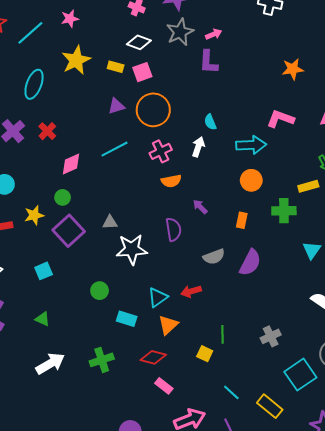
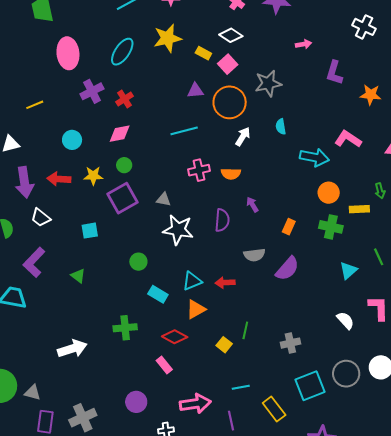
gray star: (180, 32) -> (268, 83), moved
purple L-shape: (208, 62) -> (334, 73), moved
pink square: (142, 72) -> (228, 64), turned -36
white arrow: (198, 147) -> (243, 137), moved
pink cross: (161, 151) -> (199, 170), moved
pink diamond: (71, 164) -> (120, 134), moved
orange circle: (251, 180) -> (329, 193), moved
white arrow: (50, 364) -> (72, 349), moved
pink rectangle: (164, 386) -> (164, 365), moved
cyan line: (231, 392) -> (241, 387), turned -66

